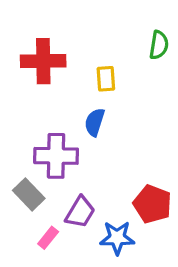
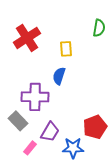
red cross: (43, 61) -> (27, 38), turned -32
red pentagon: (152, 204) -> (95, 127), turned 30

